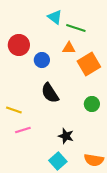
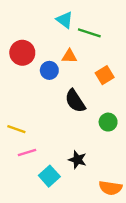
orange triangle: (69, 48) -> (69, 56), moved
orange square: (89, 64) -> (105, 75), size x0.7
black semicircle: (50, 93) -> (75, 101), moved
cyan square: (58, 161) -> (49, 176), moved

